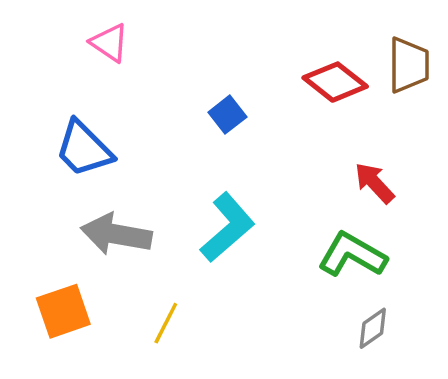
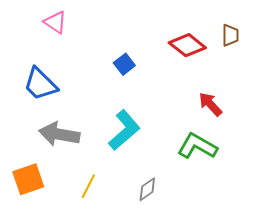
brown trapezoid: (409, 65) -> (230, 35), size x0.7
gray diamond: (373, 328) -> (147, 189), moved

